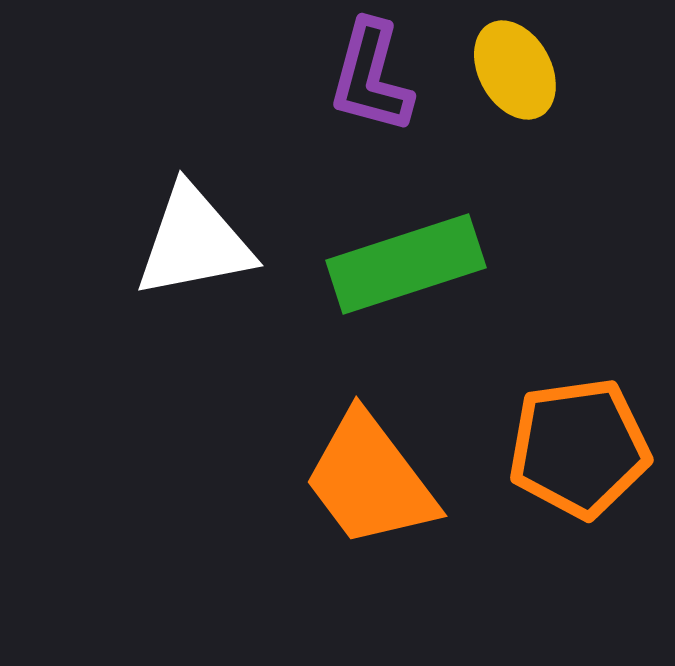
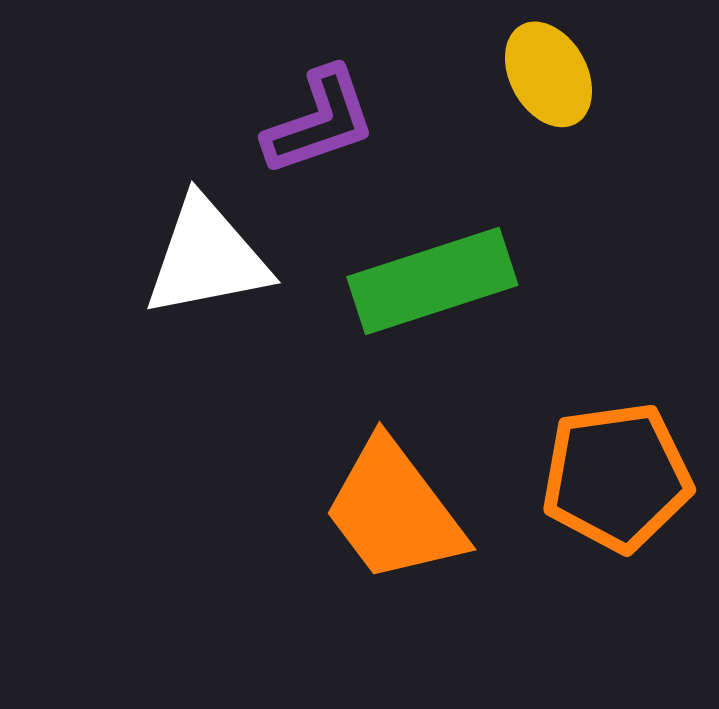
purple L-shape: (371, 77) -> (319, 121), moved, turned -124

